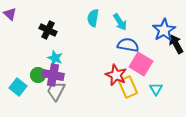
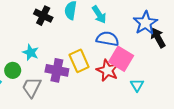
black cross: (48, 30) -> (43, 16), moved
purple cross: (53, 75) -> (57, 70), moved
red star: (116, 75) -> (107, 70), moved
yellow rectangle: (128, 87) -> (79, 61), moved

